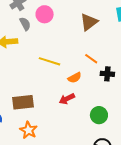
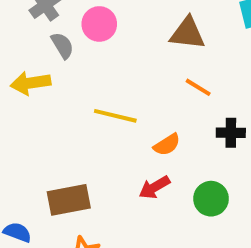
brown triangle: (89, 22) -> (188, 33), turned 48
orange line: (91, 59) -> (198, 87), moved
green circle: (99, 115) -> (211, 199), moved

